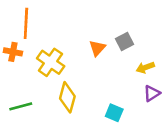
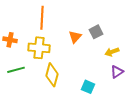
orange line: (26, 23) -> (42, 18), moved
yellow cross: (51, 62) -> (39, 48), turned -30
green line: (21, 106) -> (16, 70), moved

